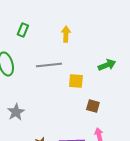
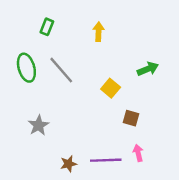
gray line: (49, 65) -> (61, 70), moved, turned 55
yellow square: (76, 81) -> (111, 88), turned 35

